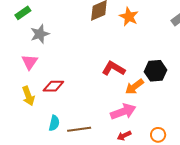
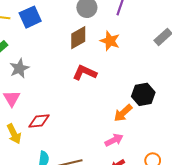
red L-shape: (114, 69) -> (85, 73), moved
pink arrow: (123, 112) -> (114, 140), size x0.7

